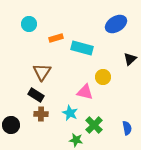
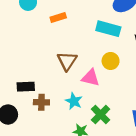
cyan rectangle: (82, 48) -> (108, 29), moved
brown triangle: (42, 72) -> (67, 61), moved
black rectangle: (36, 95) -> (26, 87), moved, turned -35

